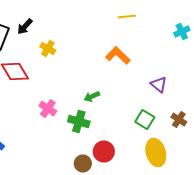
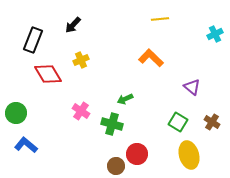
black arrow: (25, 26) -> (73, 25), moved
yellow cross: (48, 48) -> (81, 60), moved, turned 35

